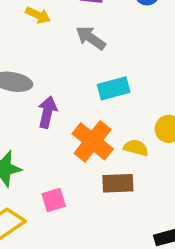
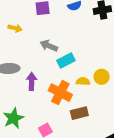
gray arrow: (91, 38) -> (49, 46), moved
yellow semicircle: (136, 148) -> (83, 81), moved

